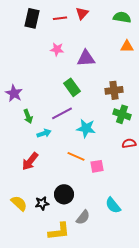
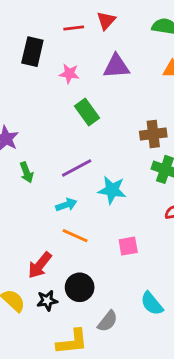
black rectangle: (32, 18) -> (32, 52), moved
purple triangle: (86, 58) -> (116, 66), moved
green rectangle: (72, 87) -> (87, 112), moved
cyan arrow: (44, 133) -> (66, 205), moved
orange line: (76, 156) -> (75, 236), moved
red arrow: (30, 161) -> (40, 265), moved

